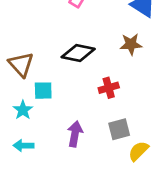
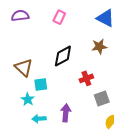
black diamond: (78, 53) -> (63, 56), turned -35
gray square: (119, 129) -> (102, 98), moved
cyan arrow: (24, 146) -> (39, 119), moved

